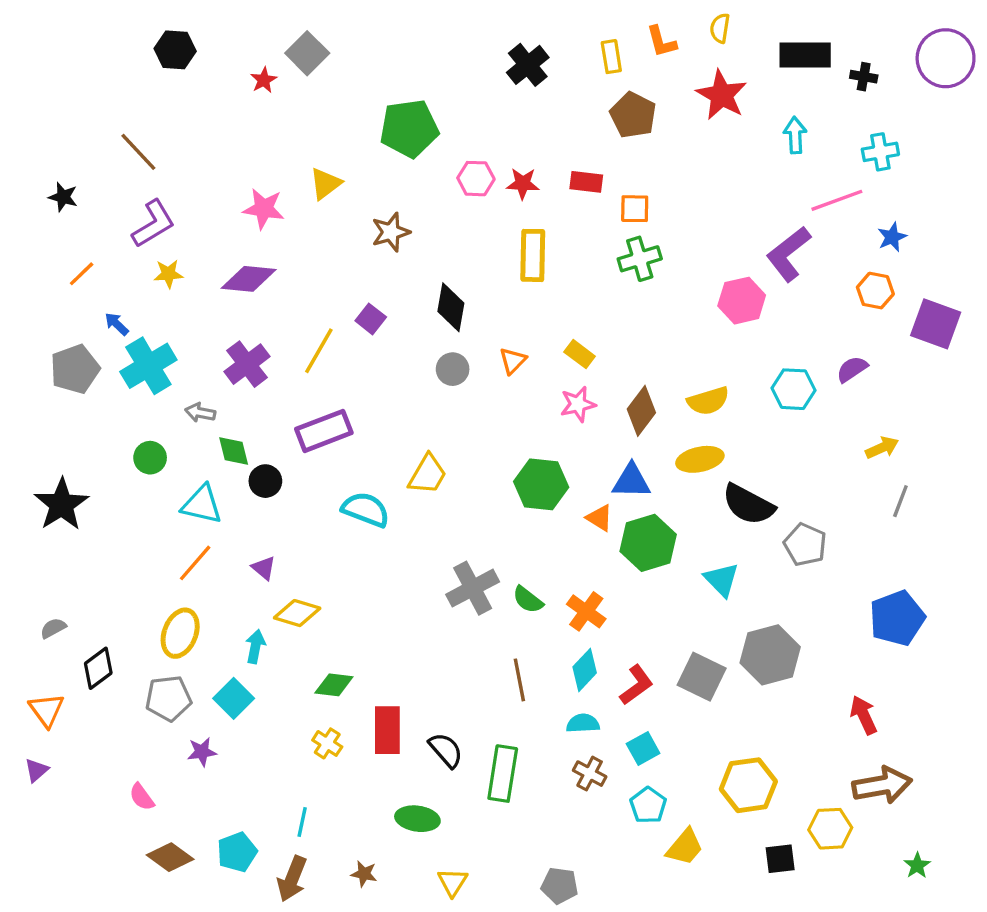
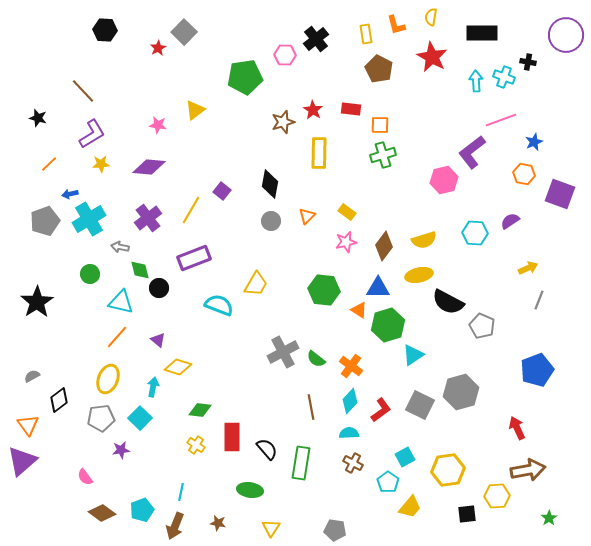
black cross: (864, 77) -> (528, 62), moved
cyan cross: (880, 152) -> (504, 77), moved, turned 30
pink hexagon: (476, 179) -> (285, 55), moved
red star: (523, 184) -> (313, 110), turned 30
pink star: (264, 209) -> (158, 125), size x0.7
brown star: (391, 232) -> (283, 122), moved
blue arrow: (117, 324) -> (70, 194), turned -56
cyan triangle: (722, 580) -> (413, 355), moved, turned 40
cyan square: (643, 748) -> (405, 457), moved
purple triangle: (36, 770) -> (22, 461), size x2.0

